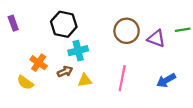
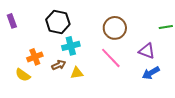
purple triangle: (156, 39) -> (147, 51), moved
orange cross: (39, 63) -> (35, 57), turned 35
pink line: (122, 78) -> (111, 58), moved, turned -55

